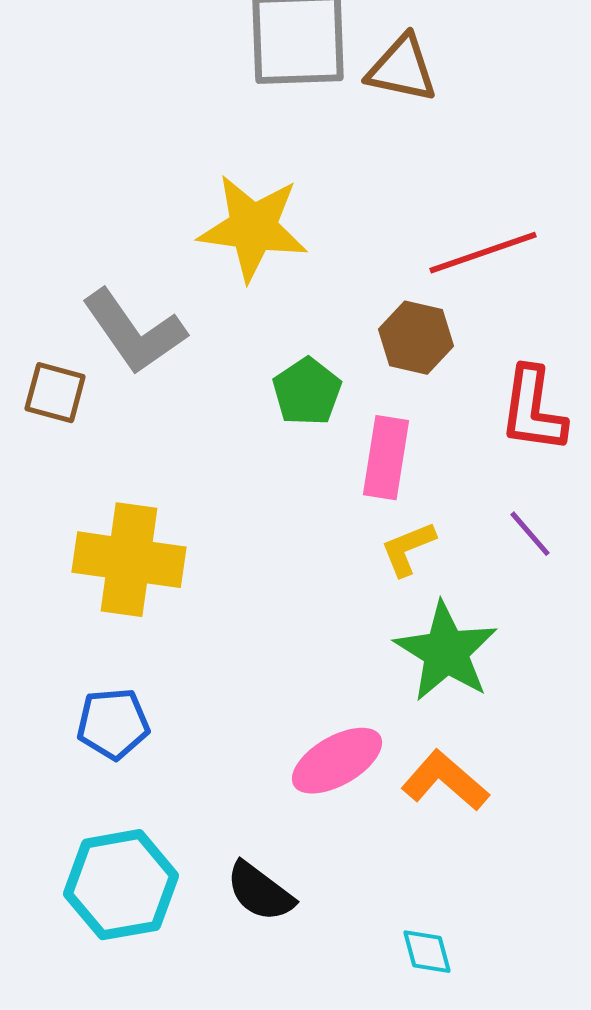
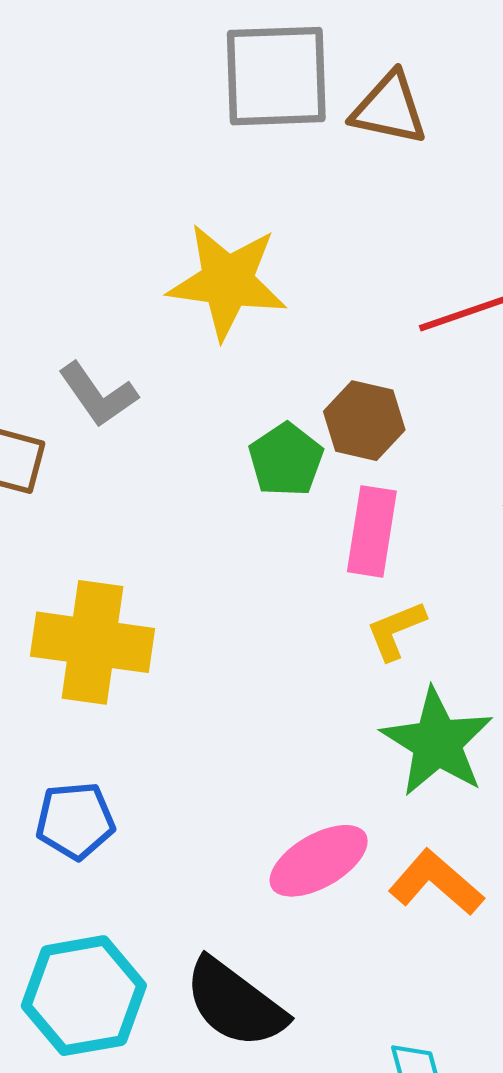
gray L-shape: (134, 332) -> (98, 395), size x0.7
brown hexagon: (416, 338) -> (364, 421), moved
black semicircle: (260, 892) -> (235, 1003), size x1.4

